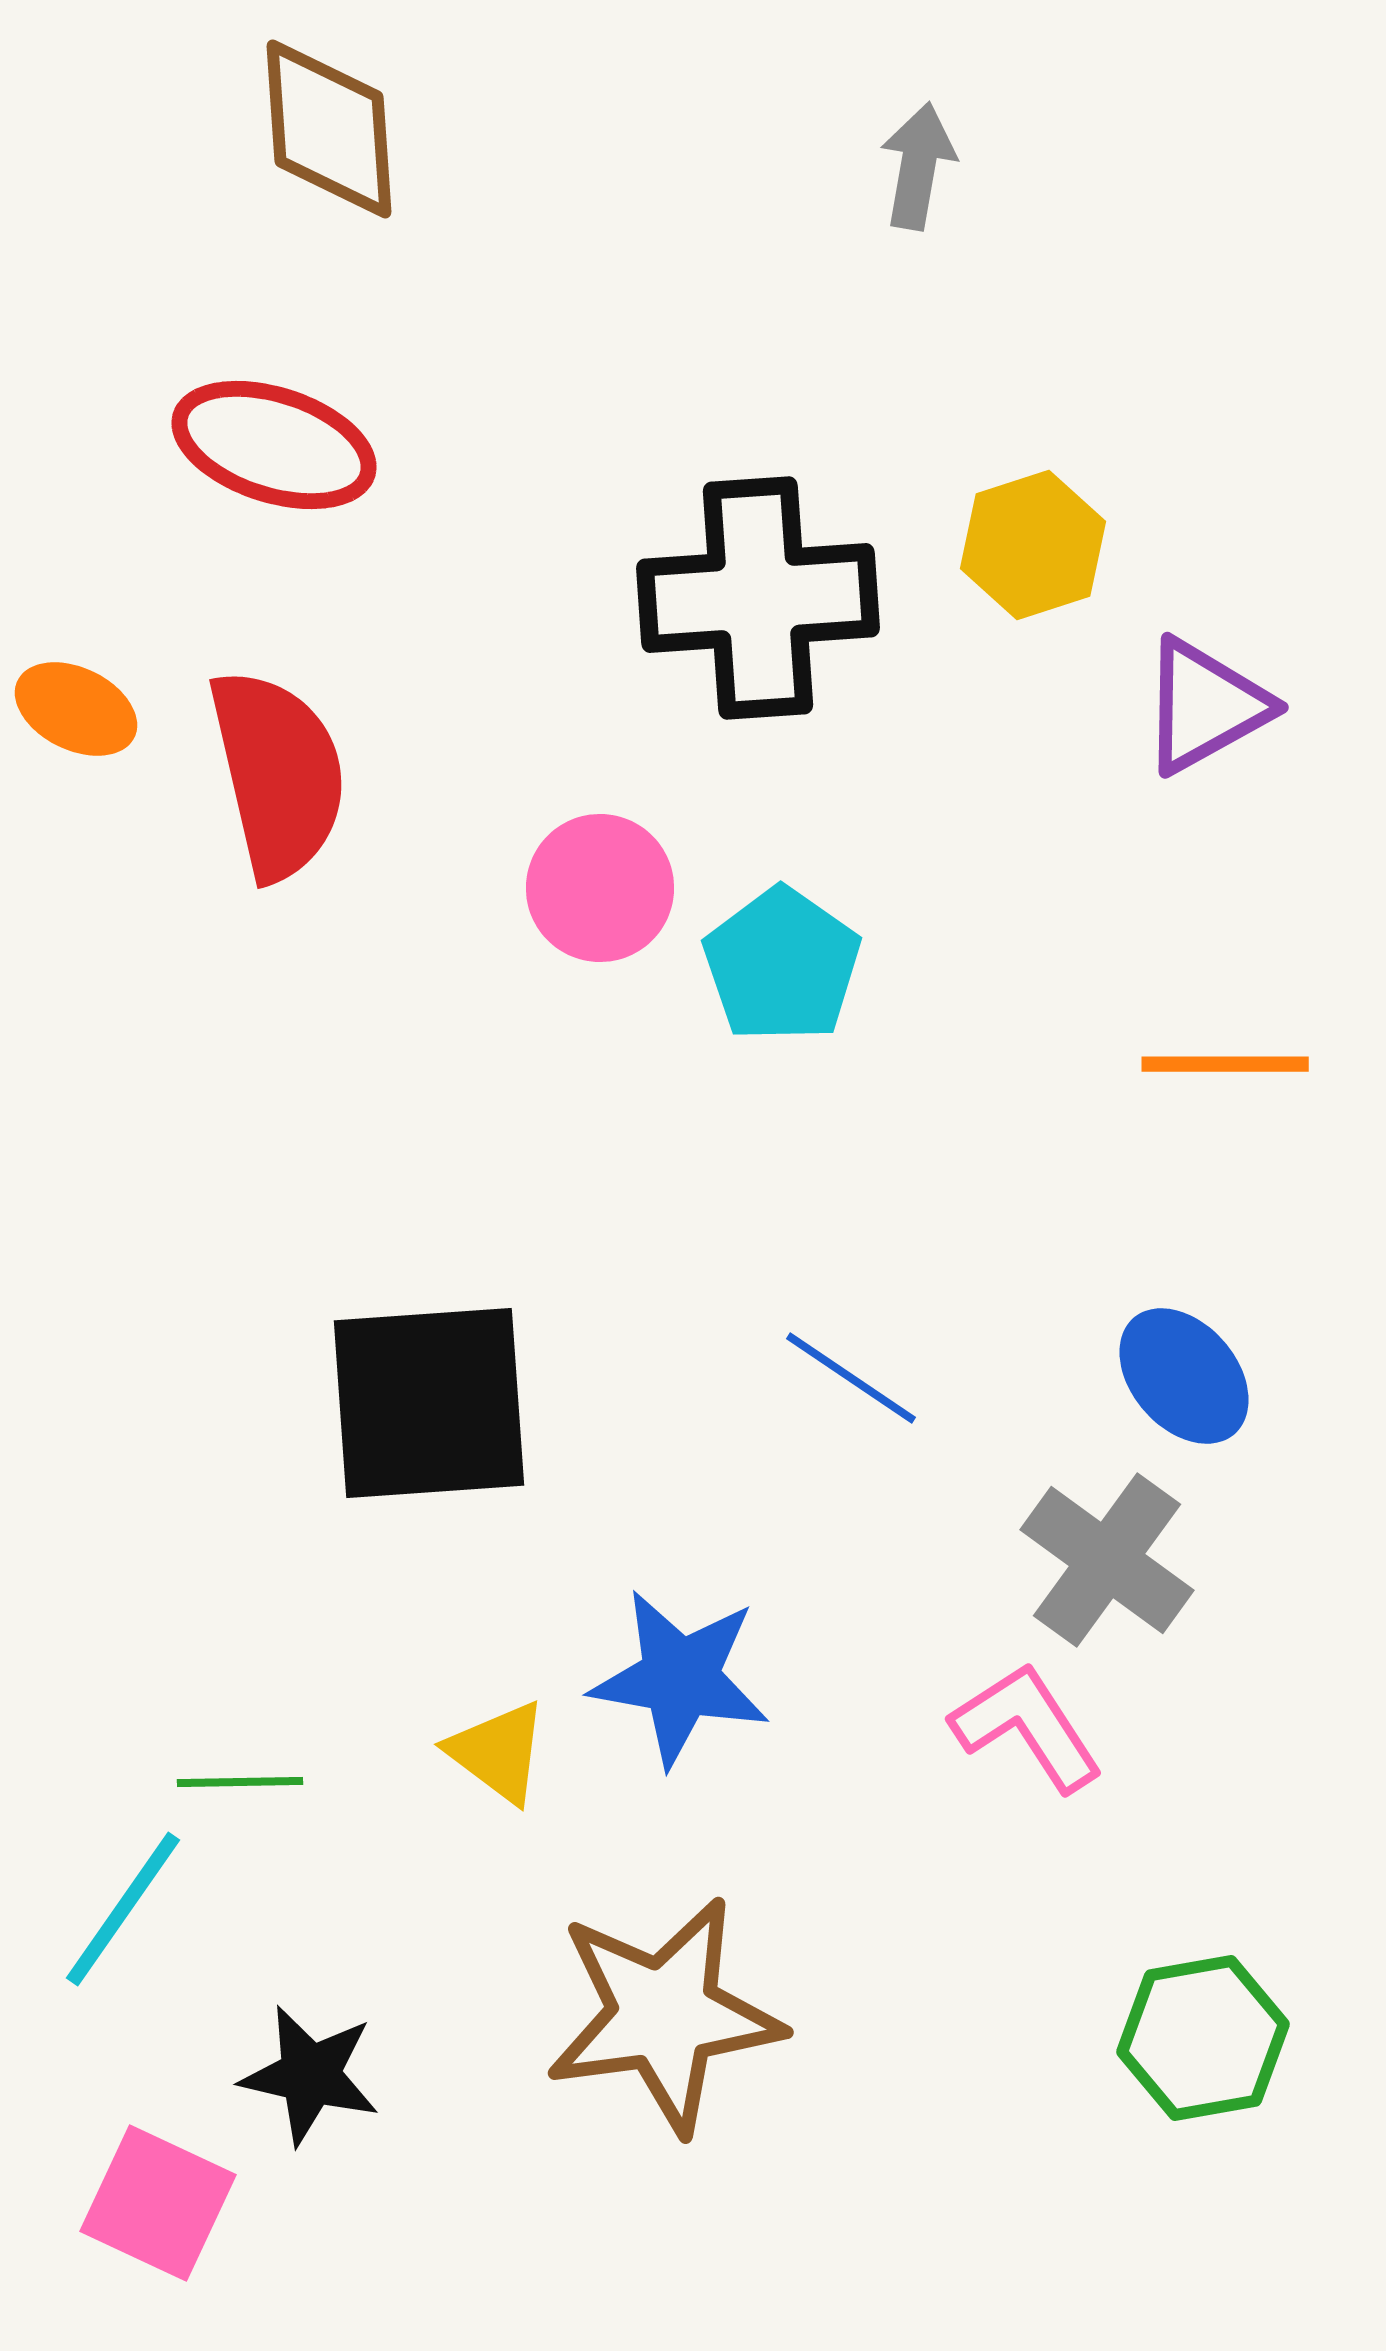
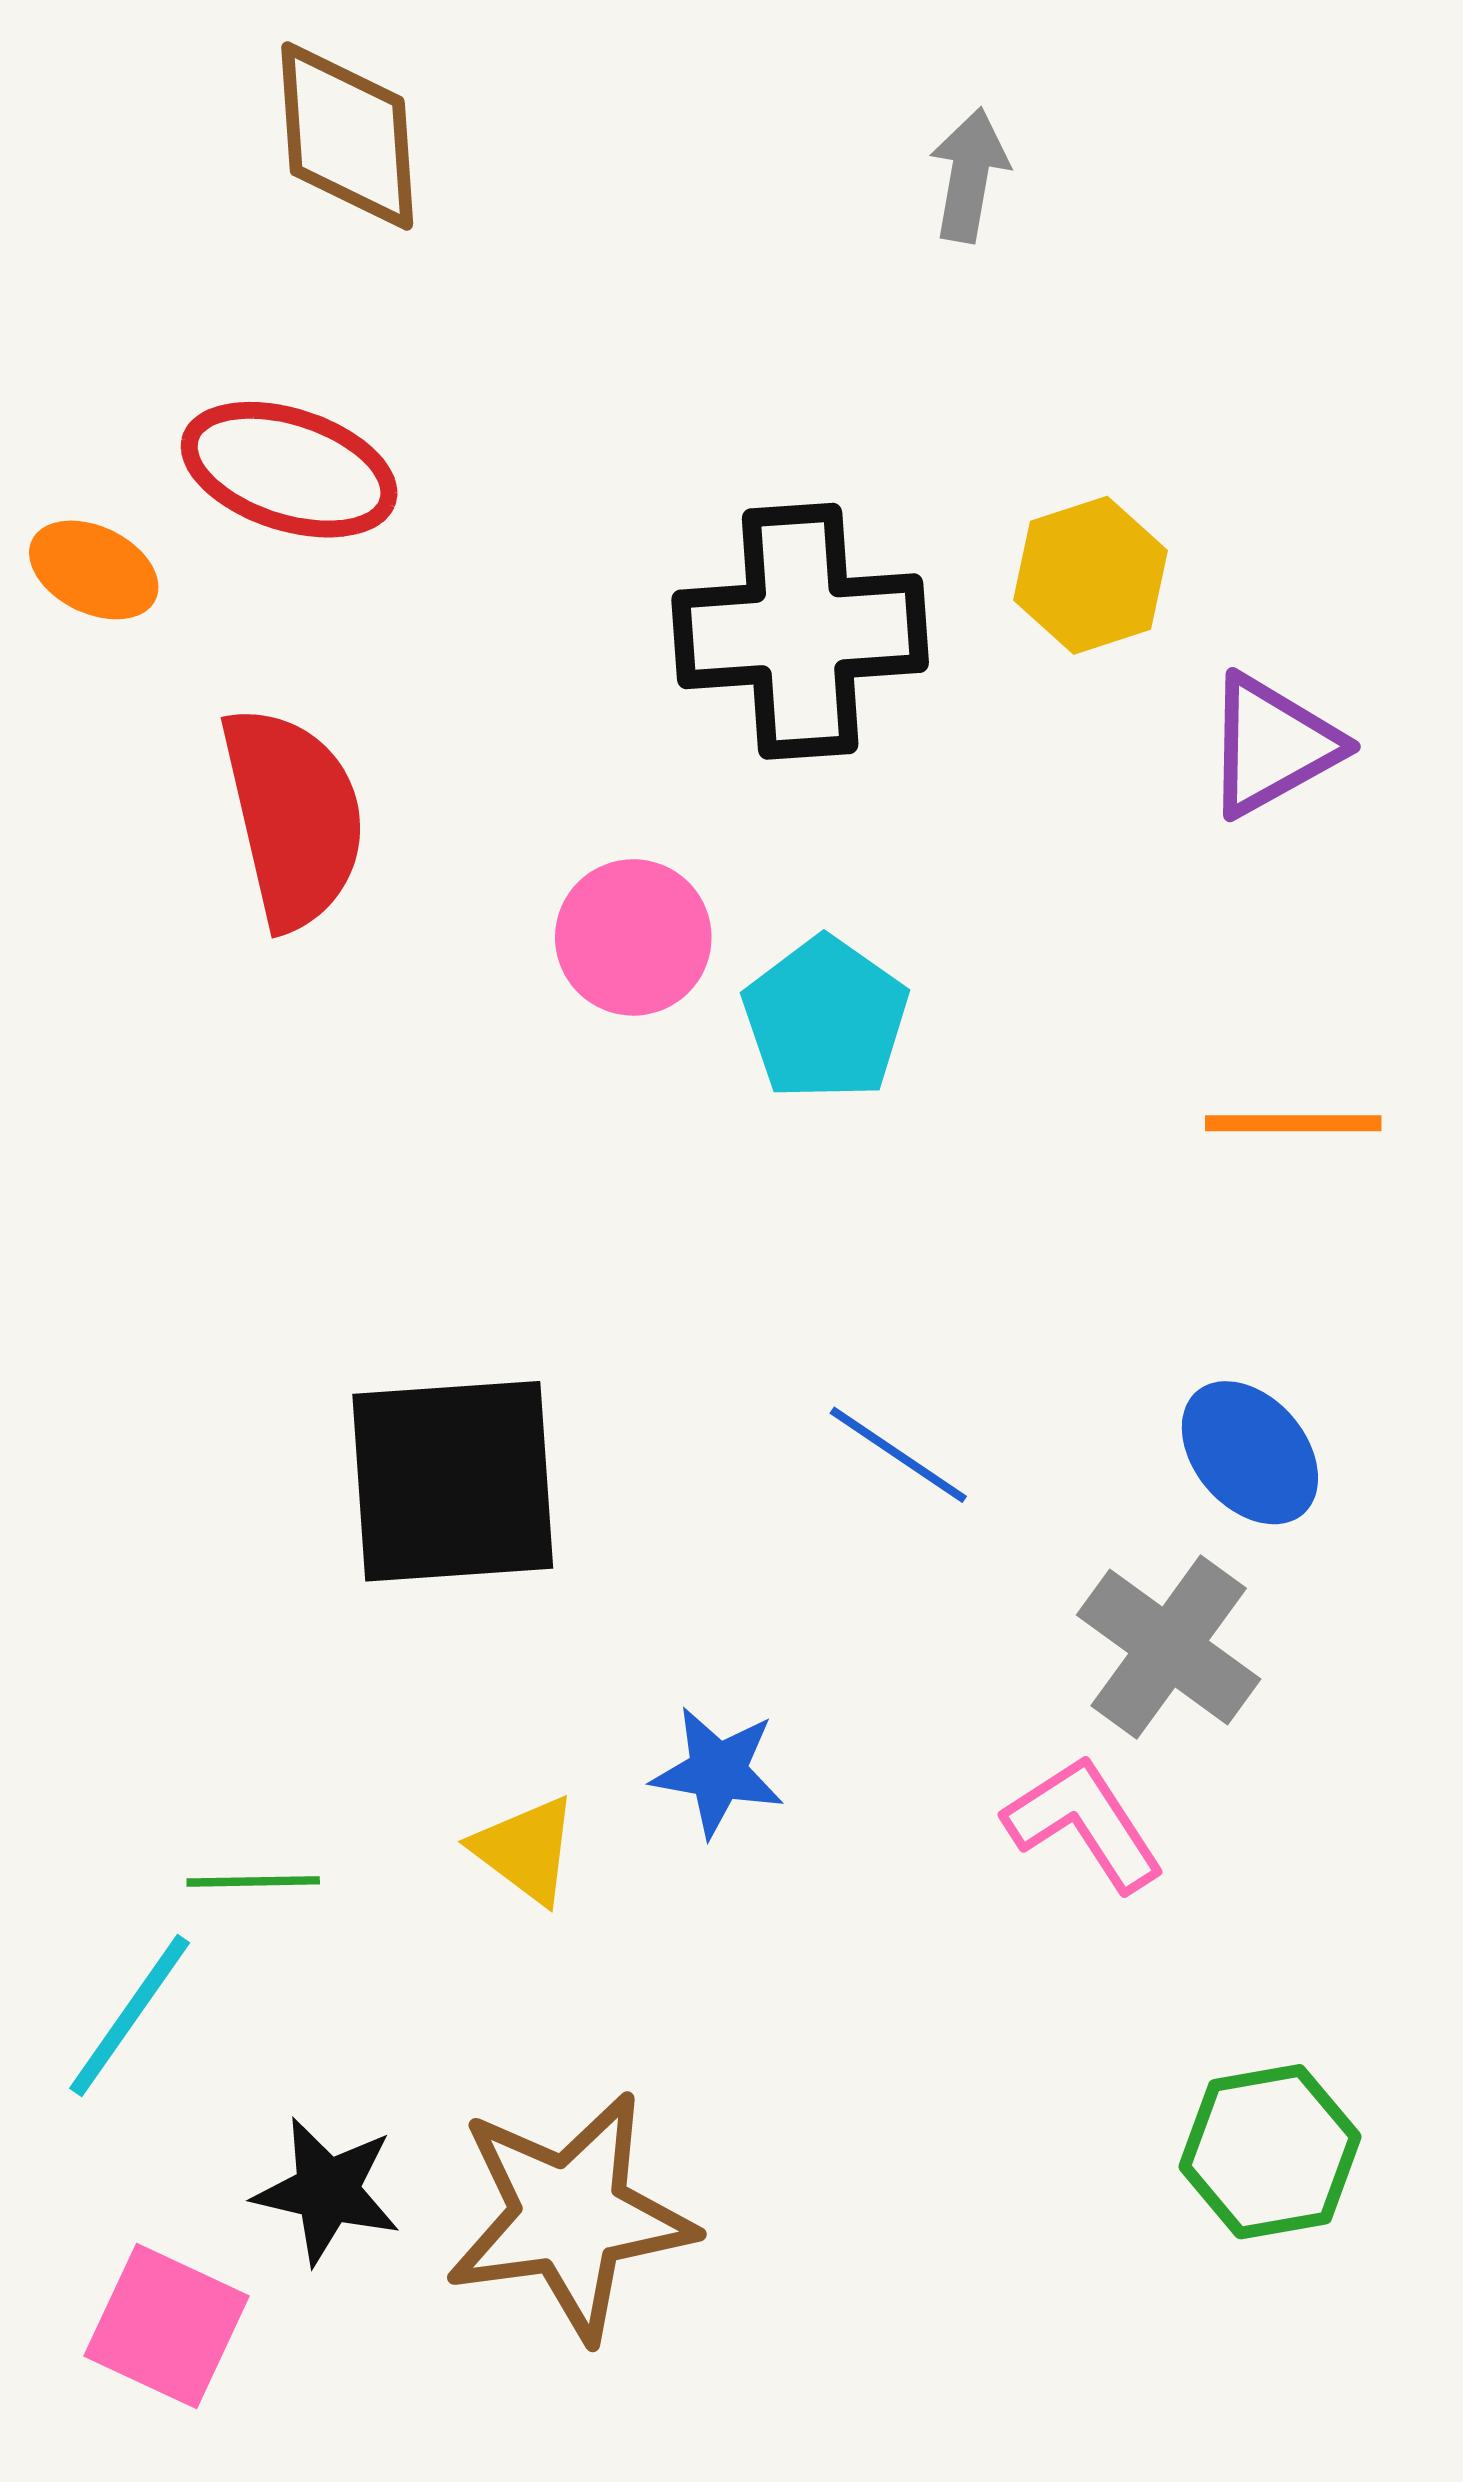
orange ellipse: (76, 709) -> (94, 570), moved
blue star: (680, 1678) -> (718, 1772), size x0.7
brown star: (664, 2015) -> (570, 2216), moved

